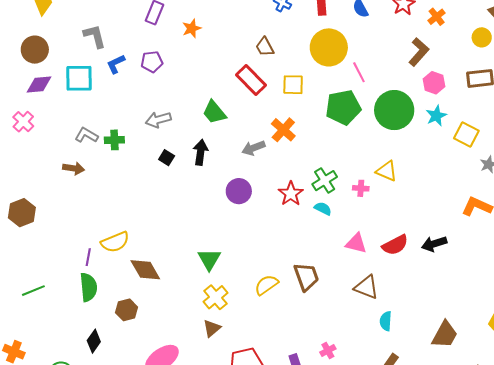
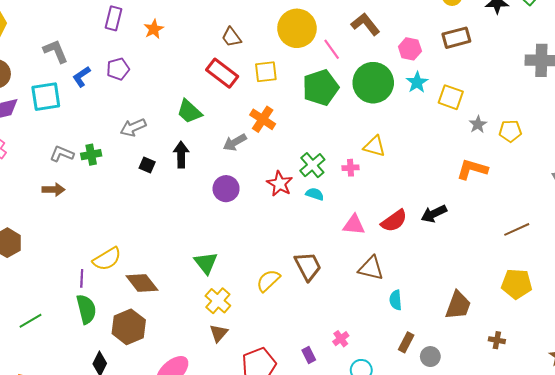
brown L-shape: (419, 52) -> (365, 24), moved, turned -72
brown hexagon: (127, 310) -> (129, 327), size x1.5

